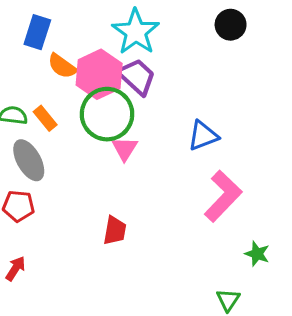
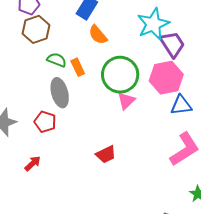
pink hexagon: (99, 74) -> (166, 78), moved
purple trapezoid: (137, 77) -> (172, 44), moved
red trapezoid: (115, 231) -> (106, 154), turned 40

